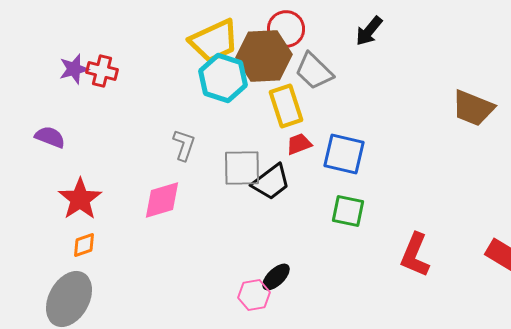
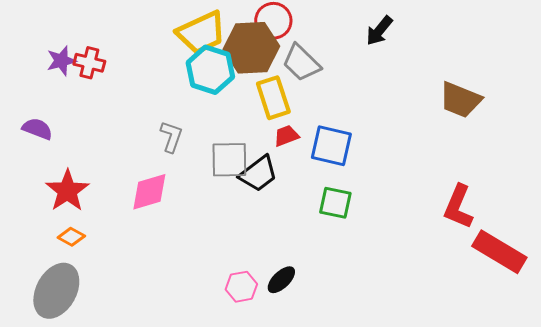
black arrow: (369, 31) -> (379, 31), moved
orange diamond: (84, 245) -> (71, 237), turned 48
red L-shape: (415, 255) -> (458, 207), moved
black ellipse: (276, 277) -> (281, 280), moved

